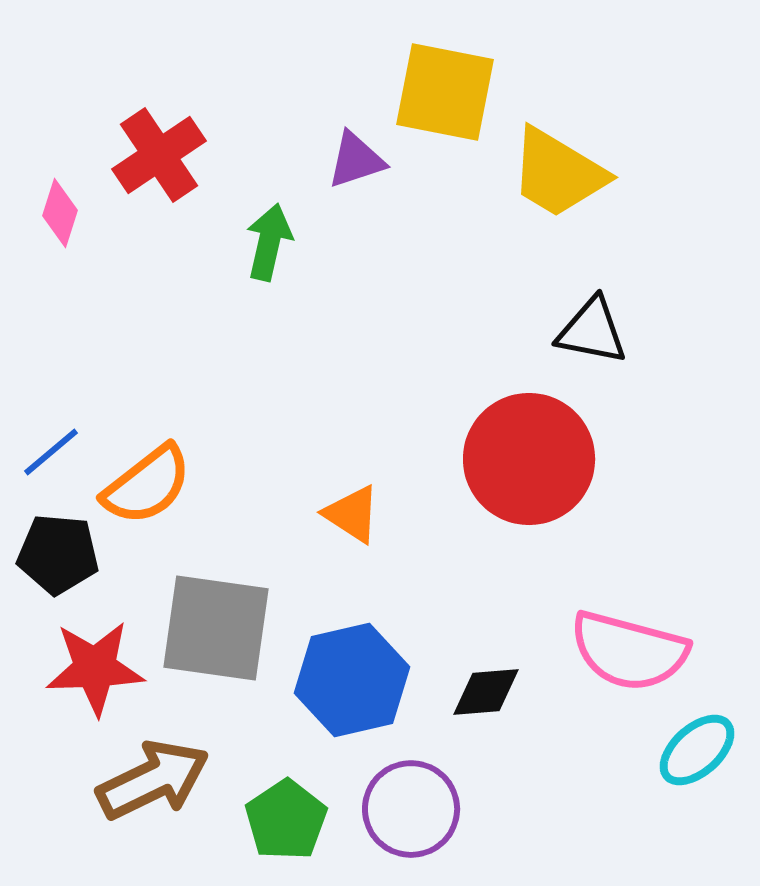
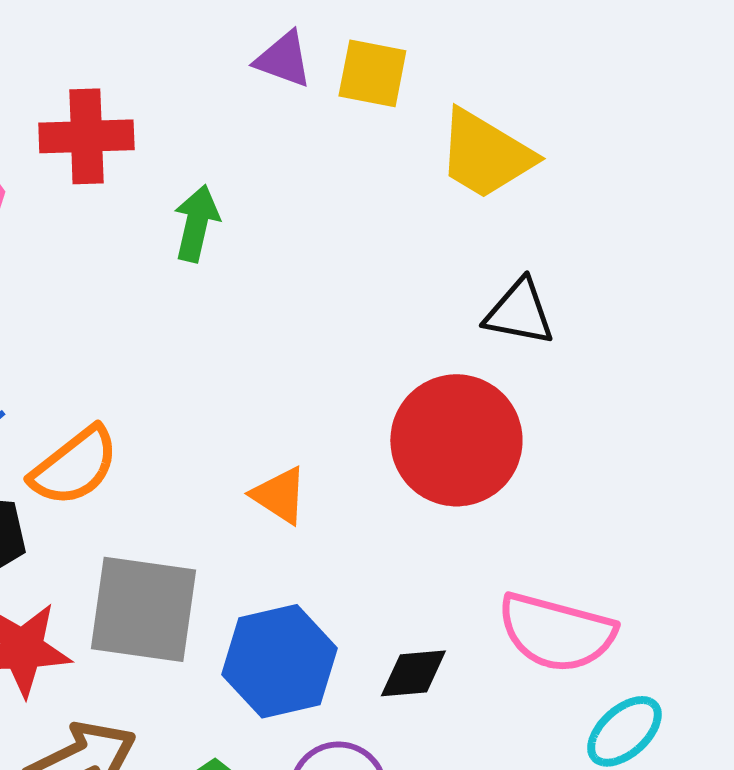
yellow square: (445, 92) -> (372, 73), size x0.7
red cross: (159, 155) -> (86, 136), turned 32
purple triangle: (356, 160) -> (283, 59), moved, turned 38

